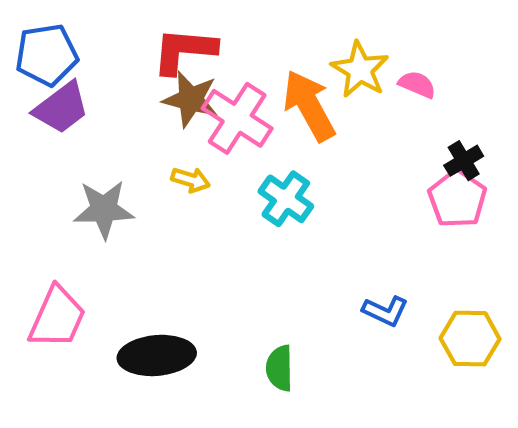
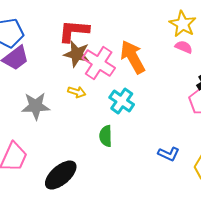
yellow star: (360, 70) -> (183, 24), moved
black ellipse: (157, 355) -> (61, 175), turned -36
green semicircle: (279, 368) -> (106, 136), moved

